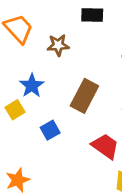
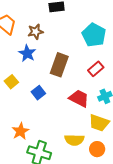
blue star: (32, 86) -> (27, 53), moved

